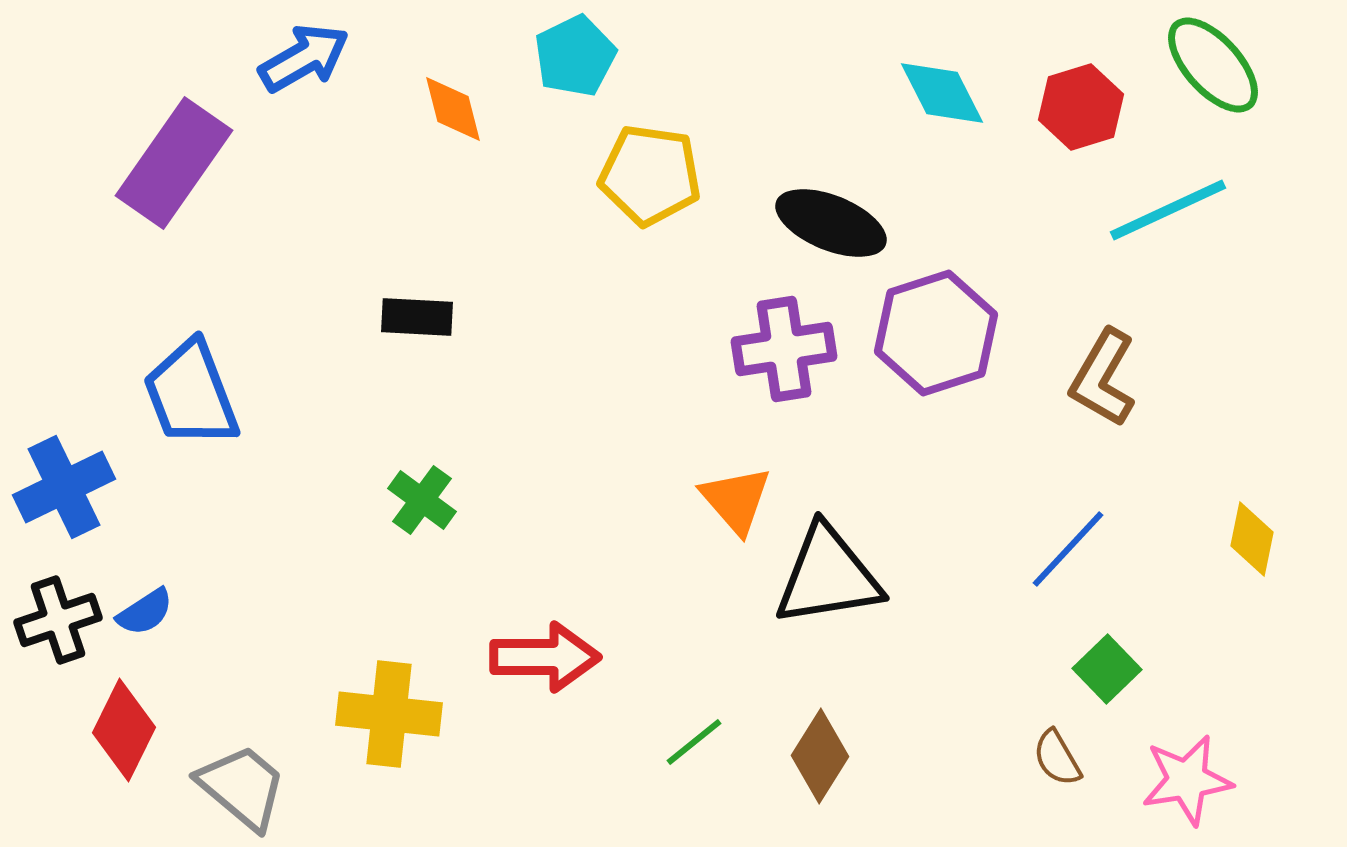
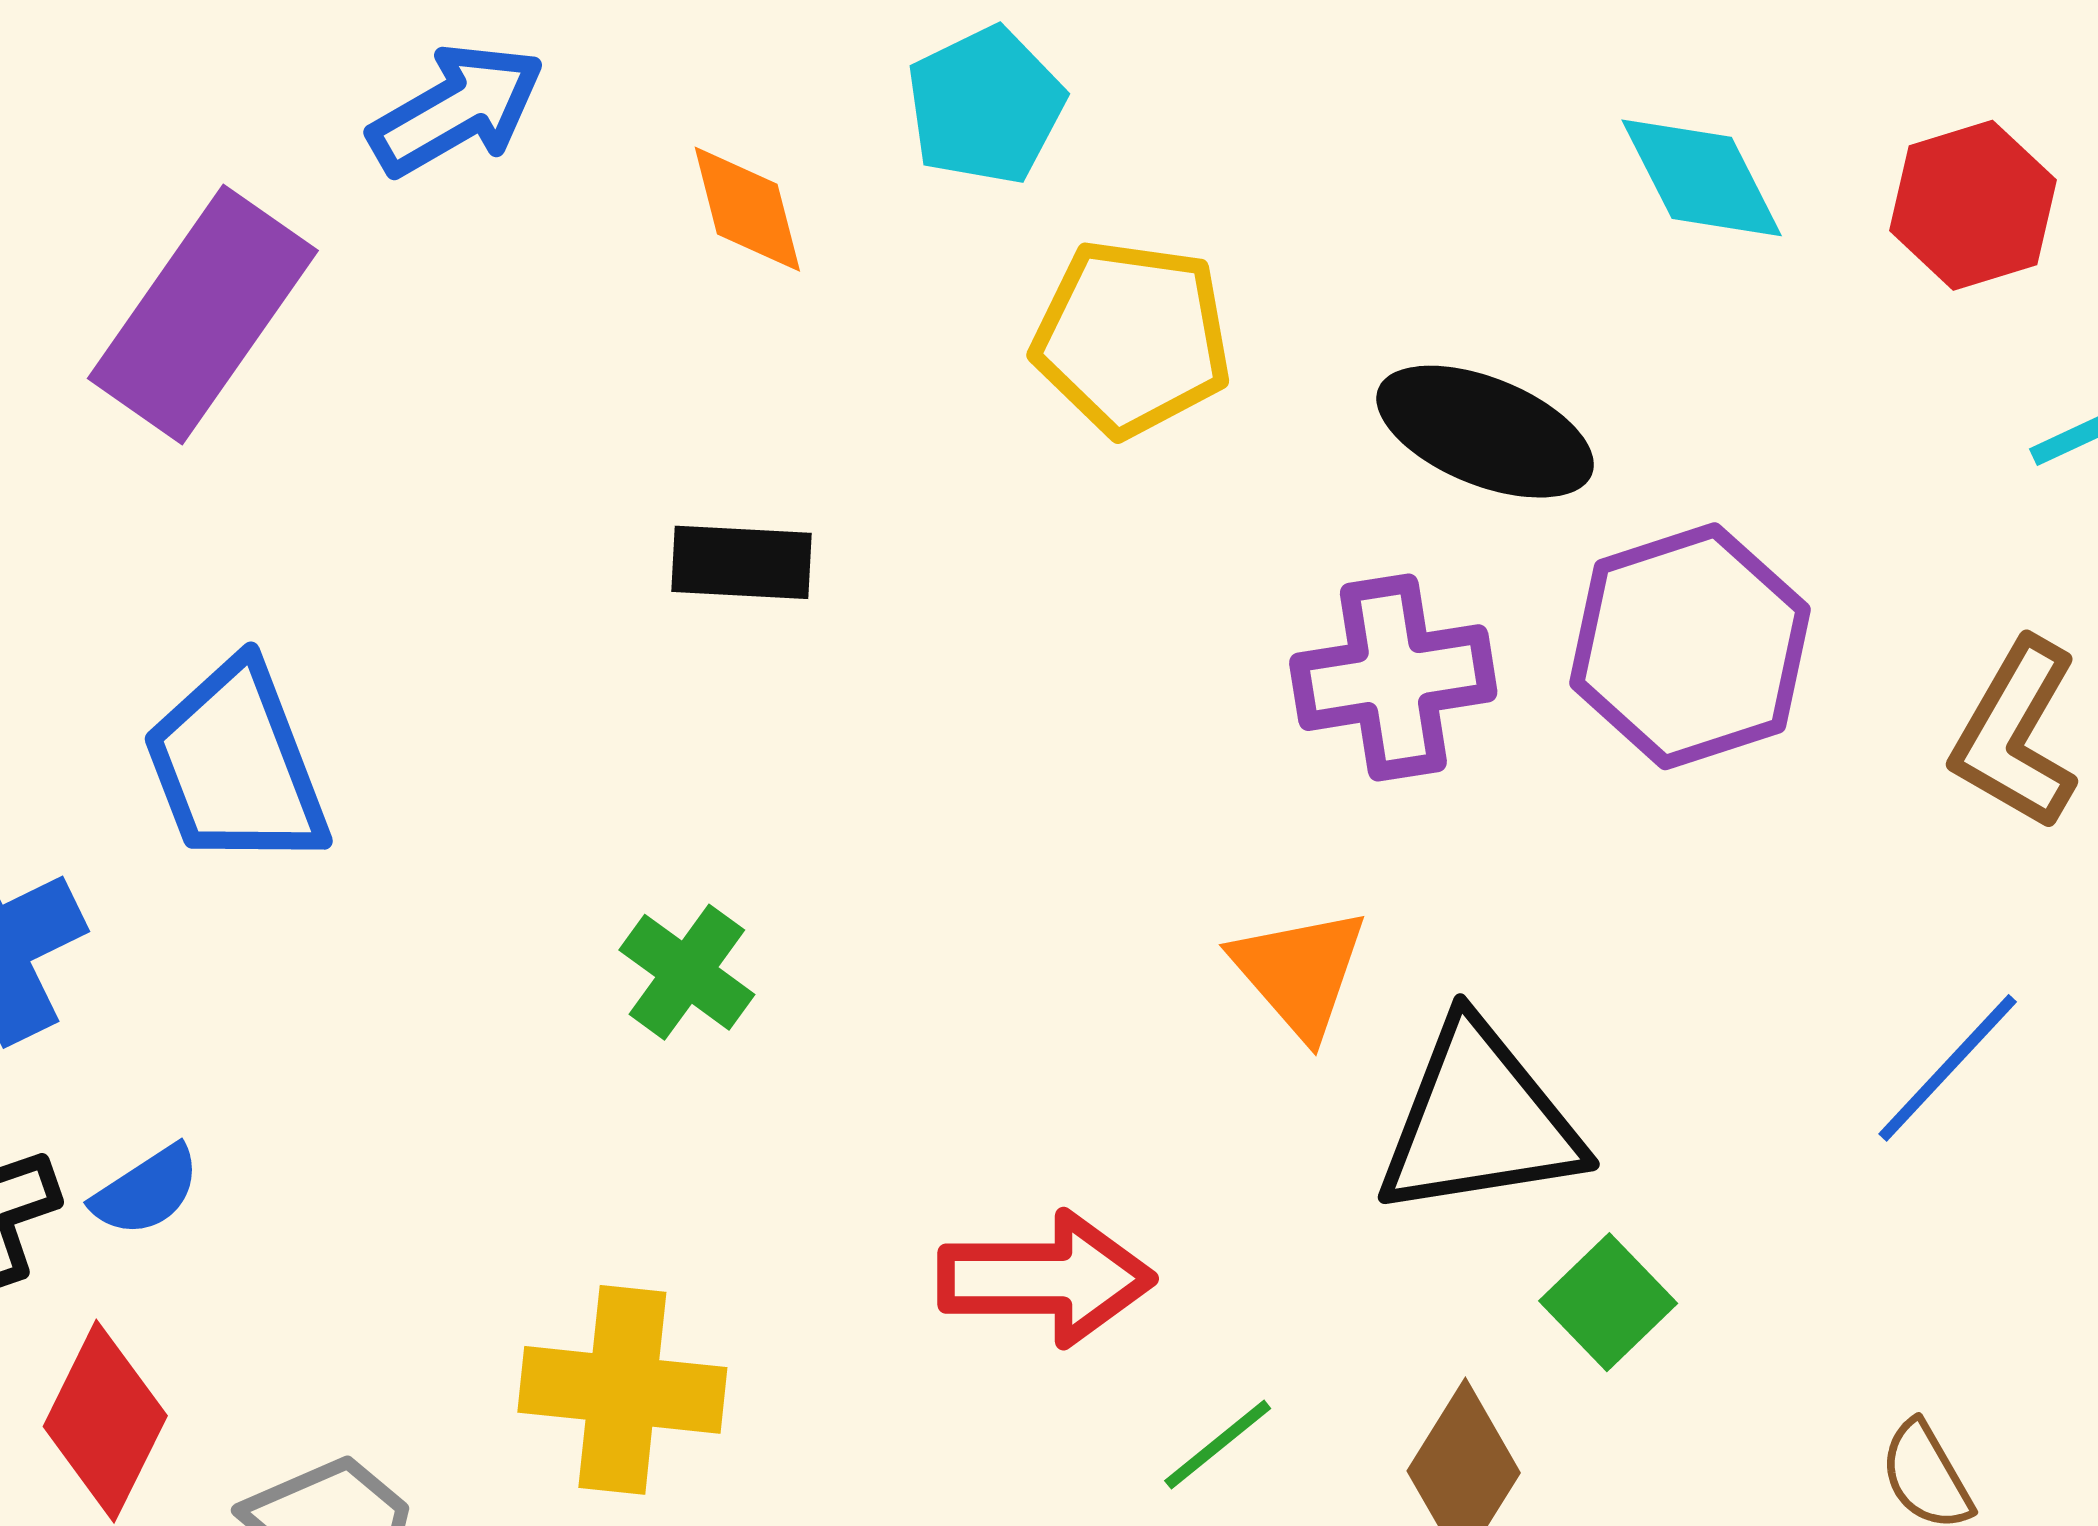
black rectangle: (417, 317) -> (741, 562), moved
red arrow: (545, 657) -> (1046, 1279), moved
green square: (1107, 669) -> (1608, 1302), moved

